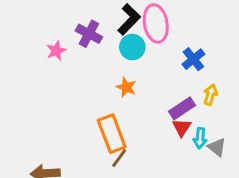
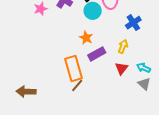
yellow arrow: (210, 95) -> (123, 46), moved
purple rectangle: (182, 108) -> (97, 54), moved
cyan arrow: (200, 138) -> (143, 68), moved, turned 104

